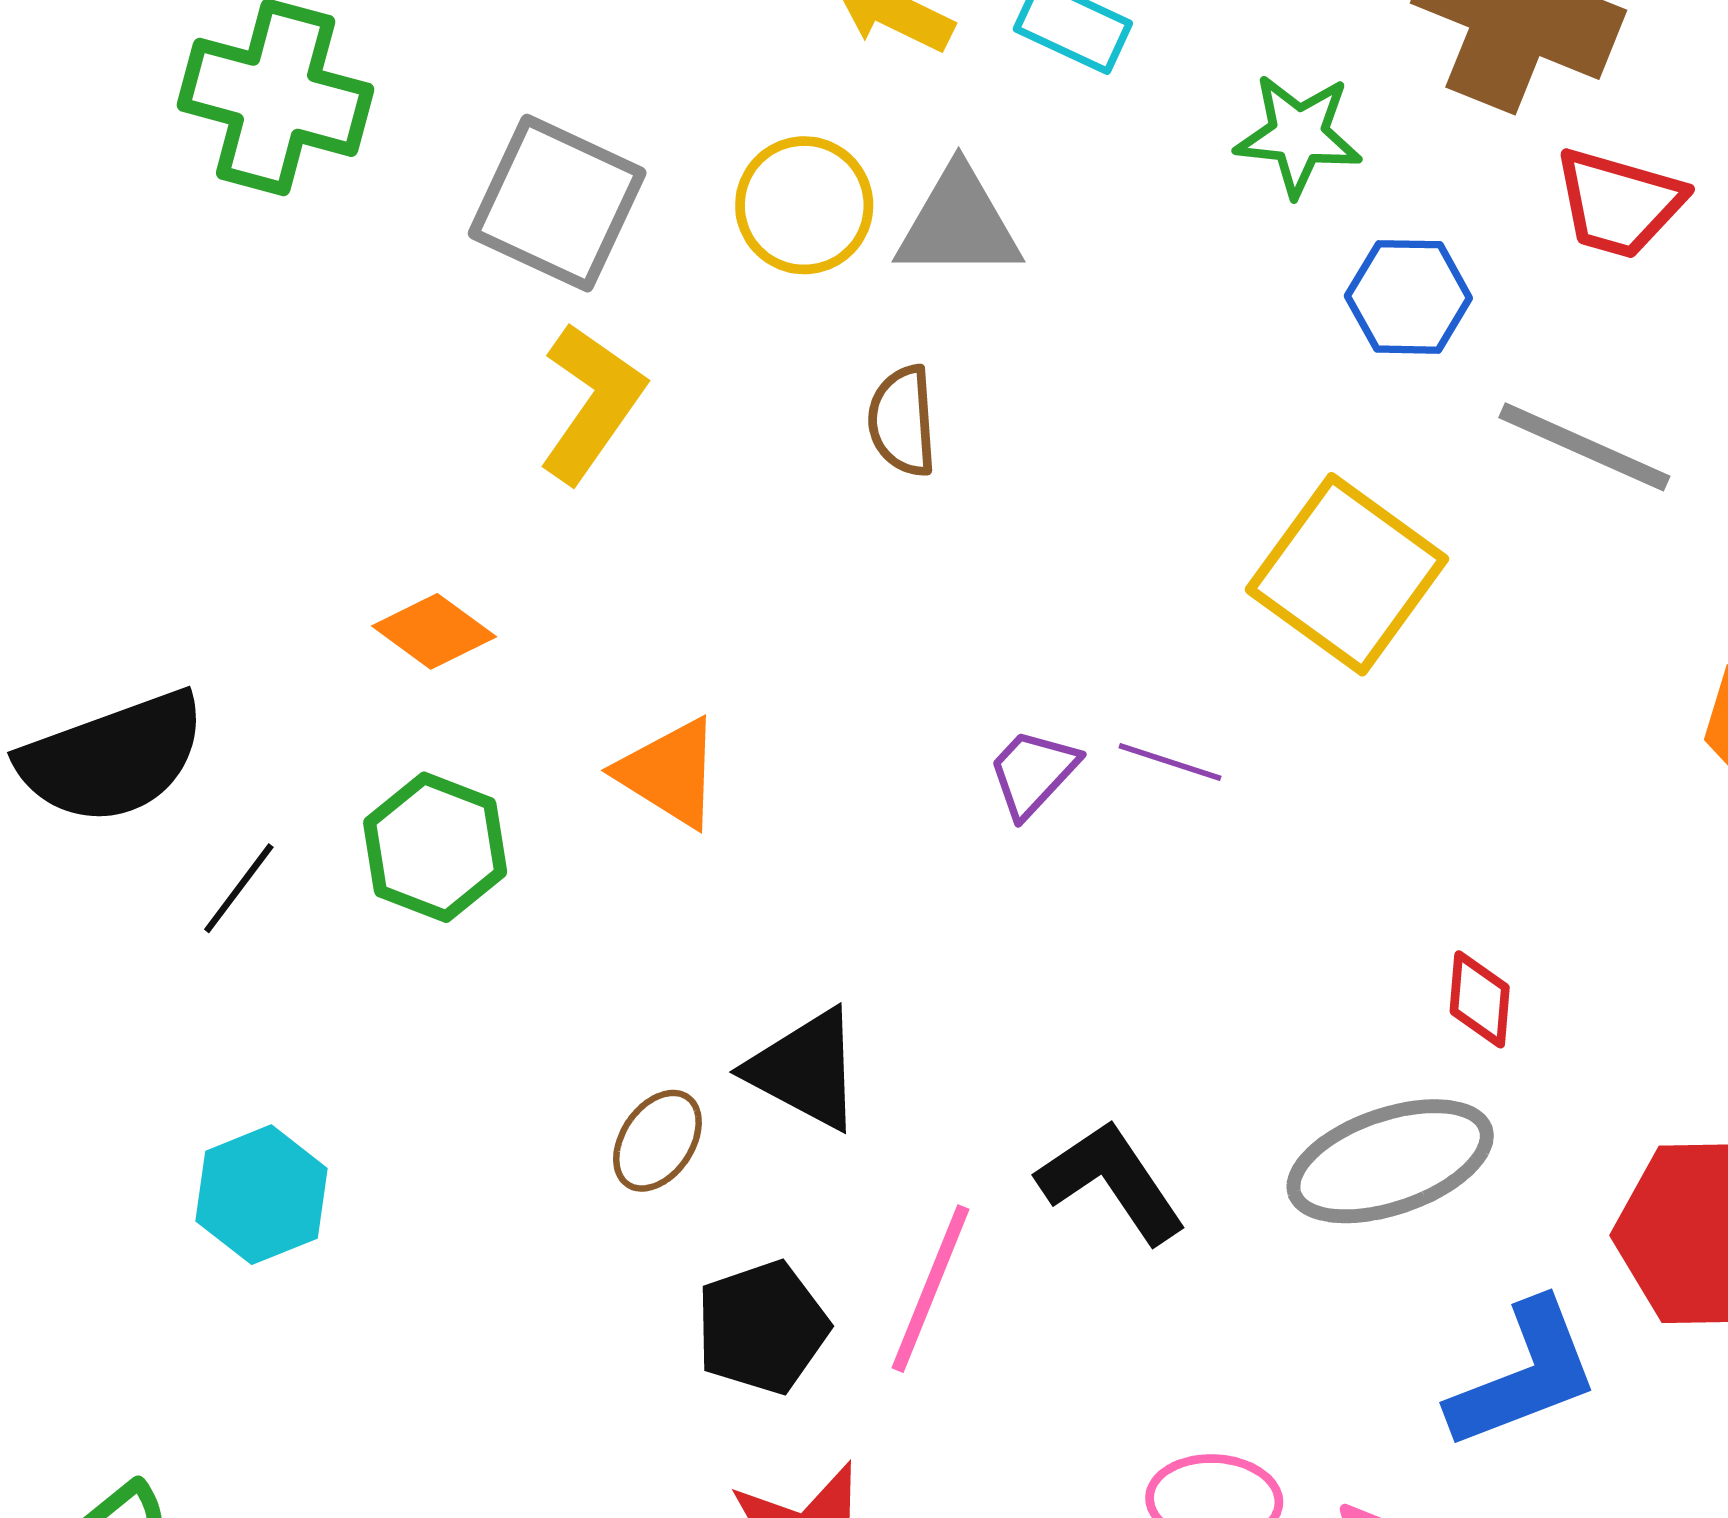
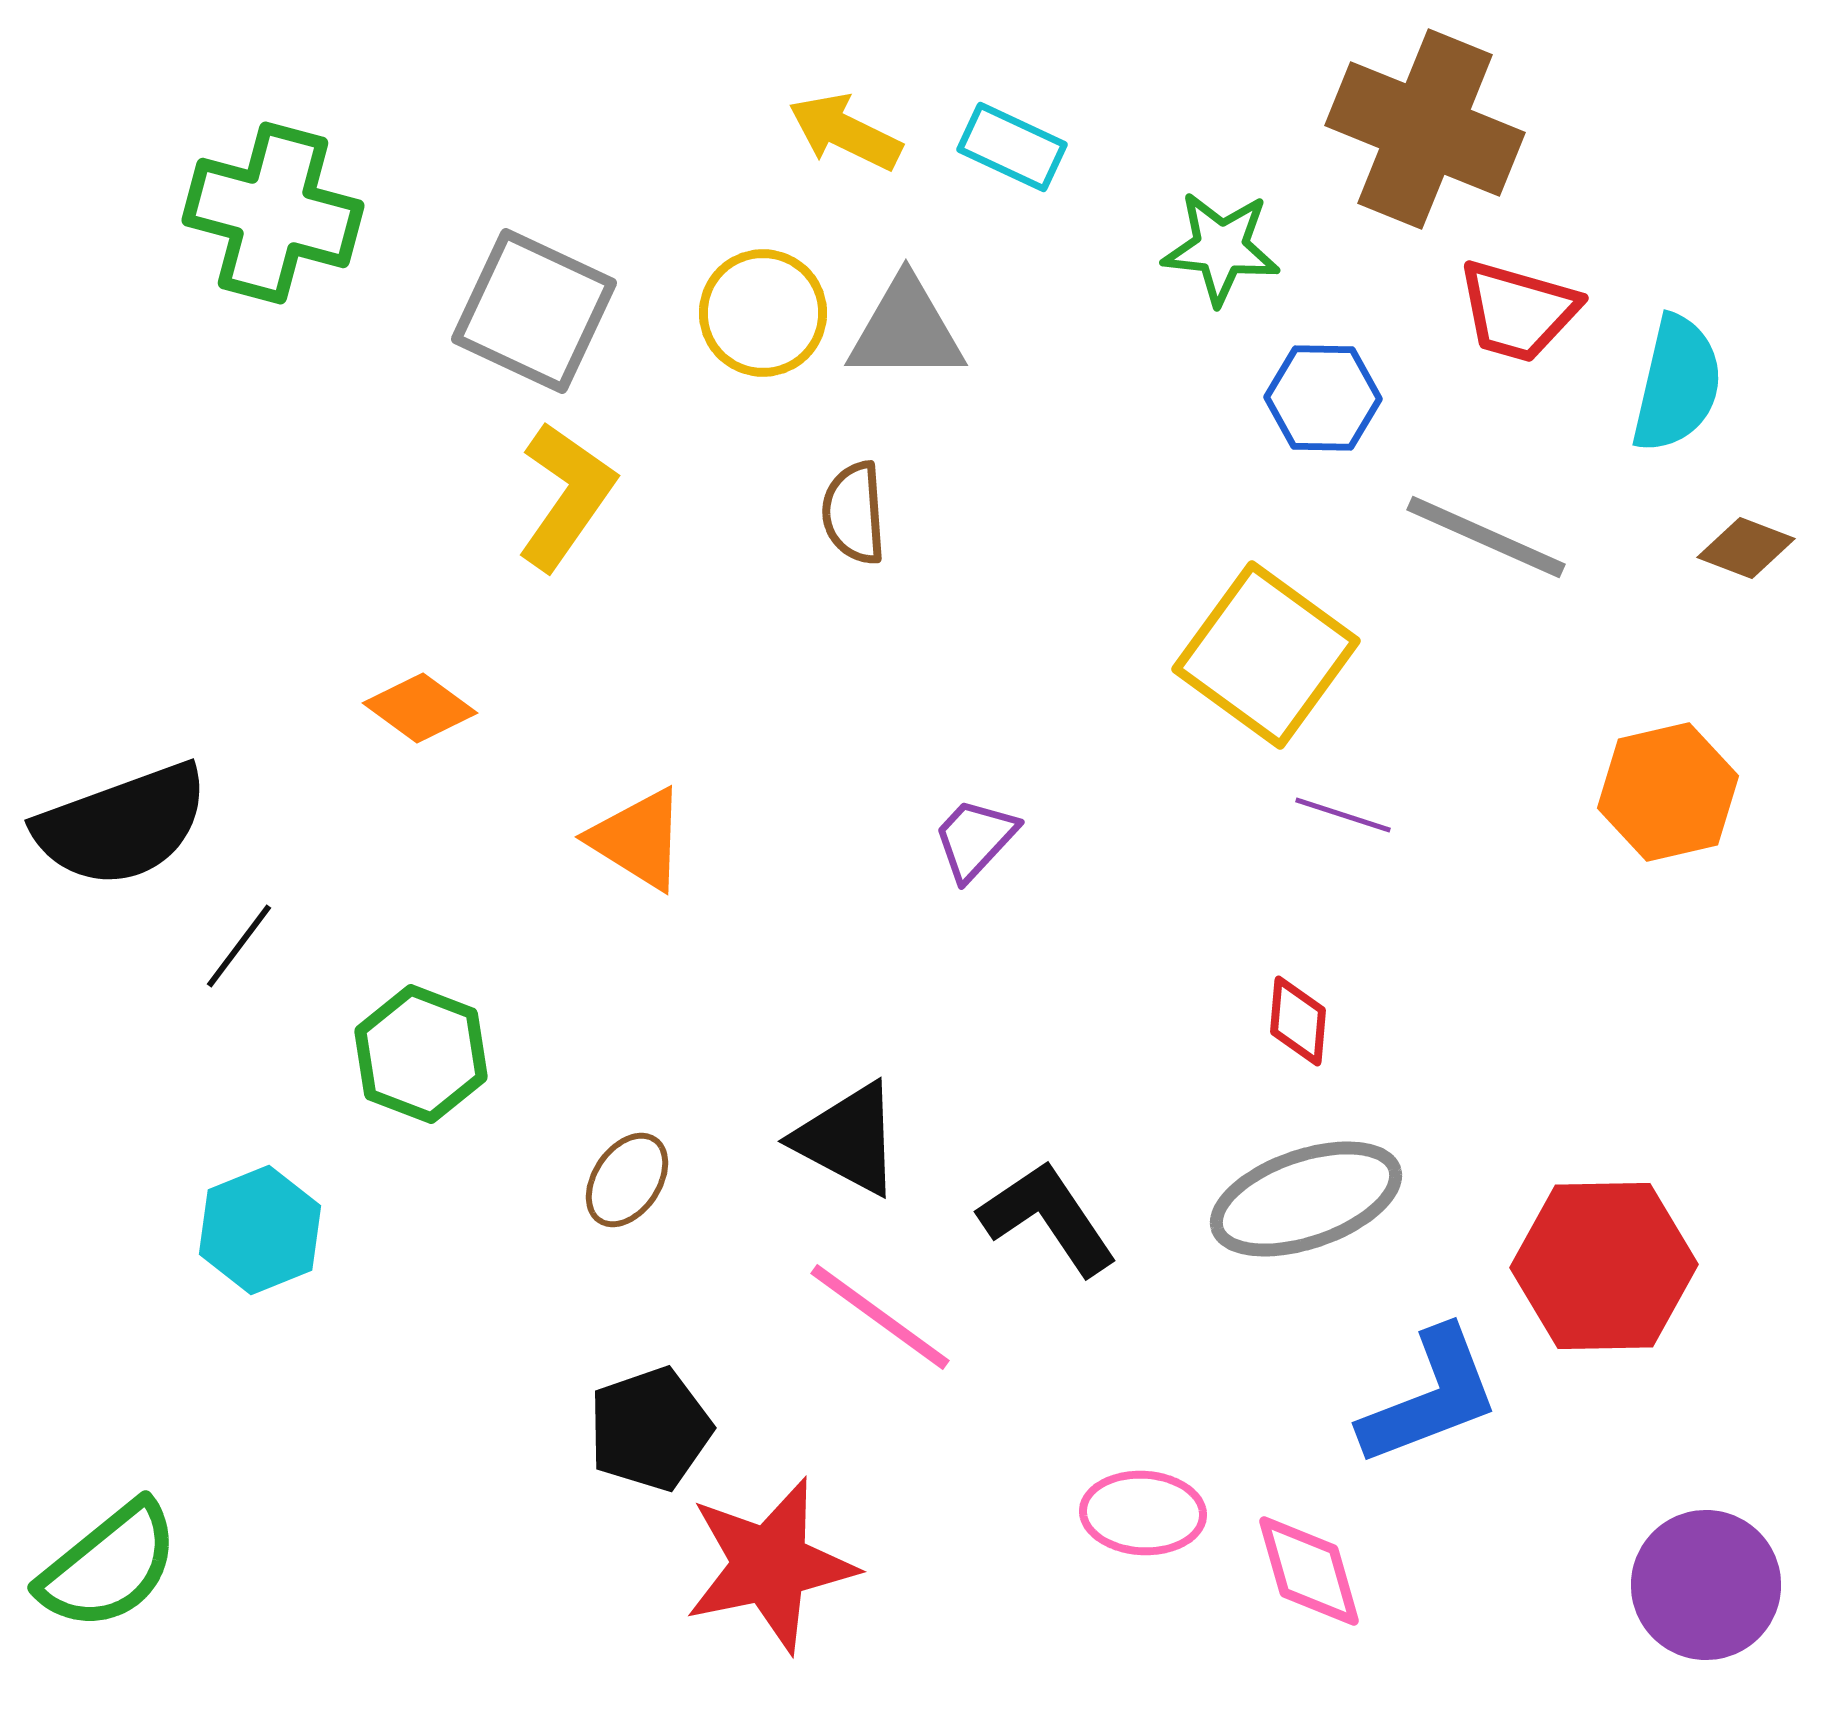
purple line: (1170, 762) -> (1343, 815), moved
green hexagon: (435, 847) -> (421, 1054), moved
red diamond: (1480, 999) -> (1298, 1021), moved
black triangle: (805, 1070) -> (848, 1139), moved
pink line: (930, 1289) -> (880, 1317), turned -76
black pentagon: (762, 1327) -> (650, 1429), moved

